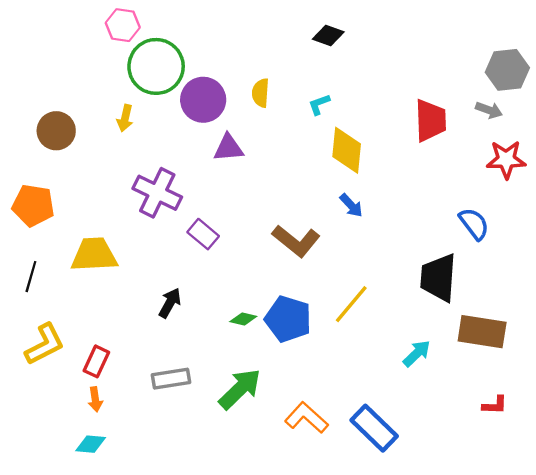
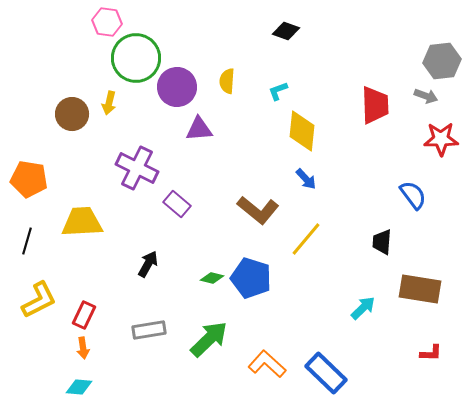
brown circle: (56, 131) -> (72, 114), moved
black trapezoid: (438, 278) -> (382, 242), size x0.6
yellow line: (351, 304) -> (306, 239), moved

